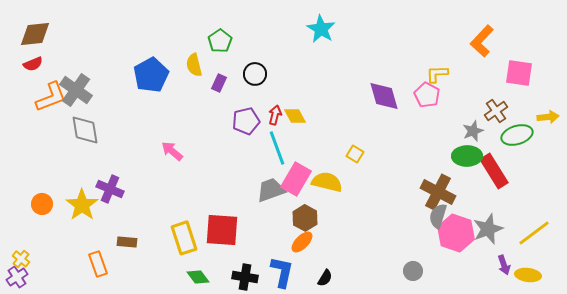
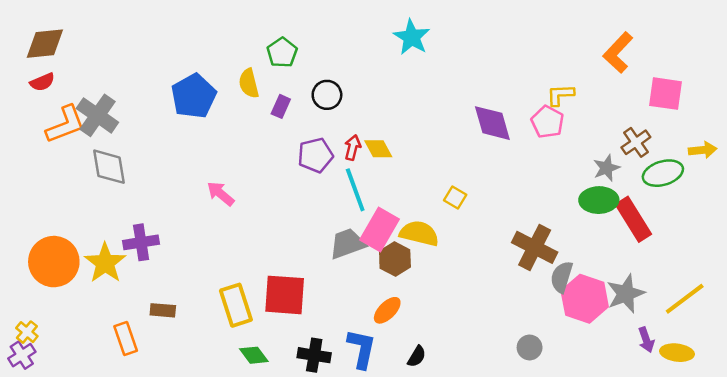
purple cross: (110, 189) -> (141, 242), turned -32
brown cross: (438, 192) -> (535, 247), moved
orange circle: (42, 204) -> (54, 262), size x1.8
brown hexagon: (305, 218) -> (395, 259), moved

